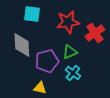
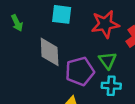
green triangle: (70, 52) -> (108, 60), turned -42
cyan cross: (73, 73) -> (111, 86), turned -35

